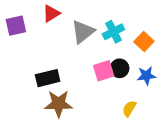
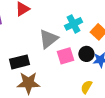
gray triangle: (83, 32) -> (48, 39), moved
black circle: (120, 68) -> (86, 54), moved

